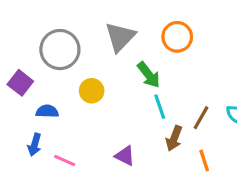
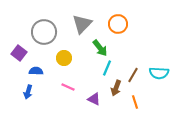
cyan line: (160, 107) -> (107, 68), turned 42
purple triangle: (125, 156) -> (94, 99), moved
pink line: (65, 161) -> (68, 87), moved

